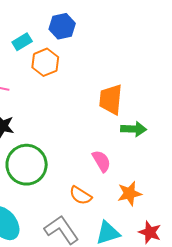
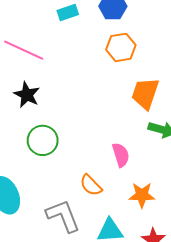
orange hexagon: (45, 62) -> (121, 47), moved
green circle: (27, 165) -> (43, 140), size x0.7

